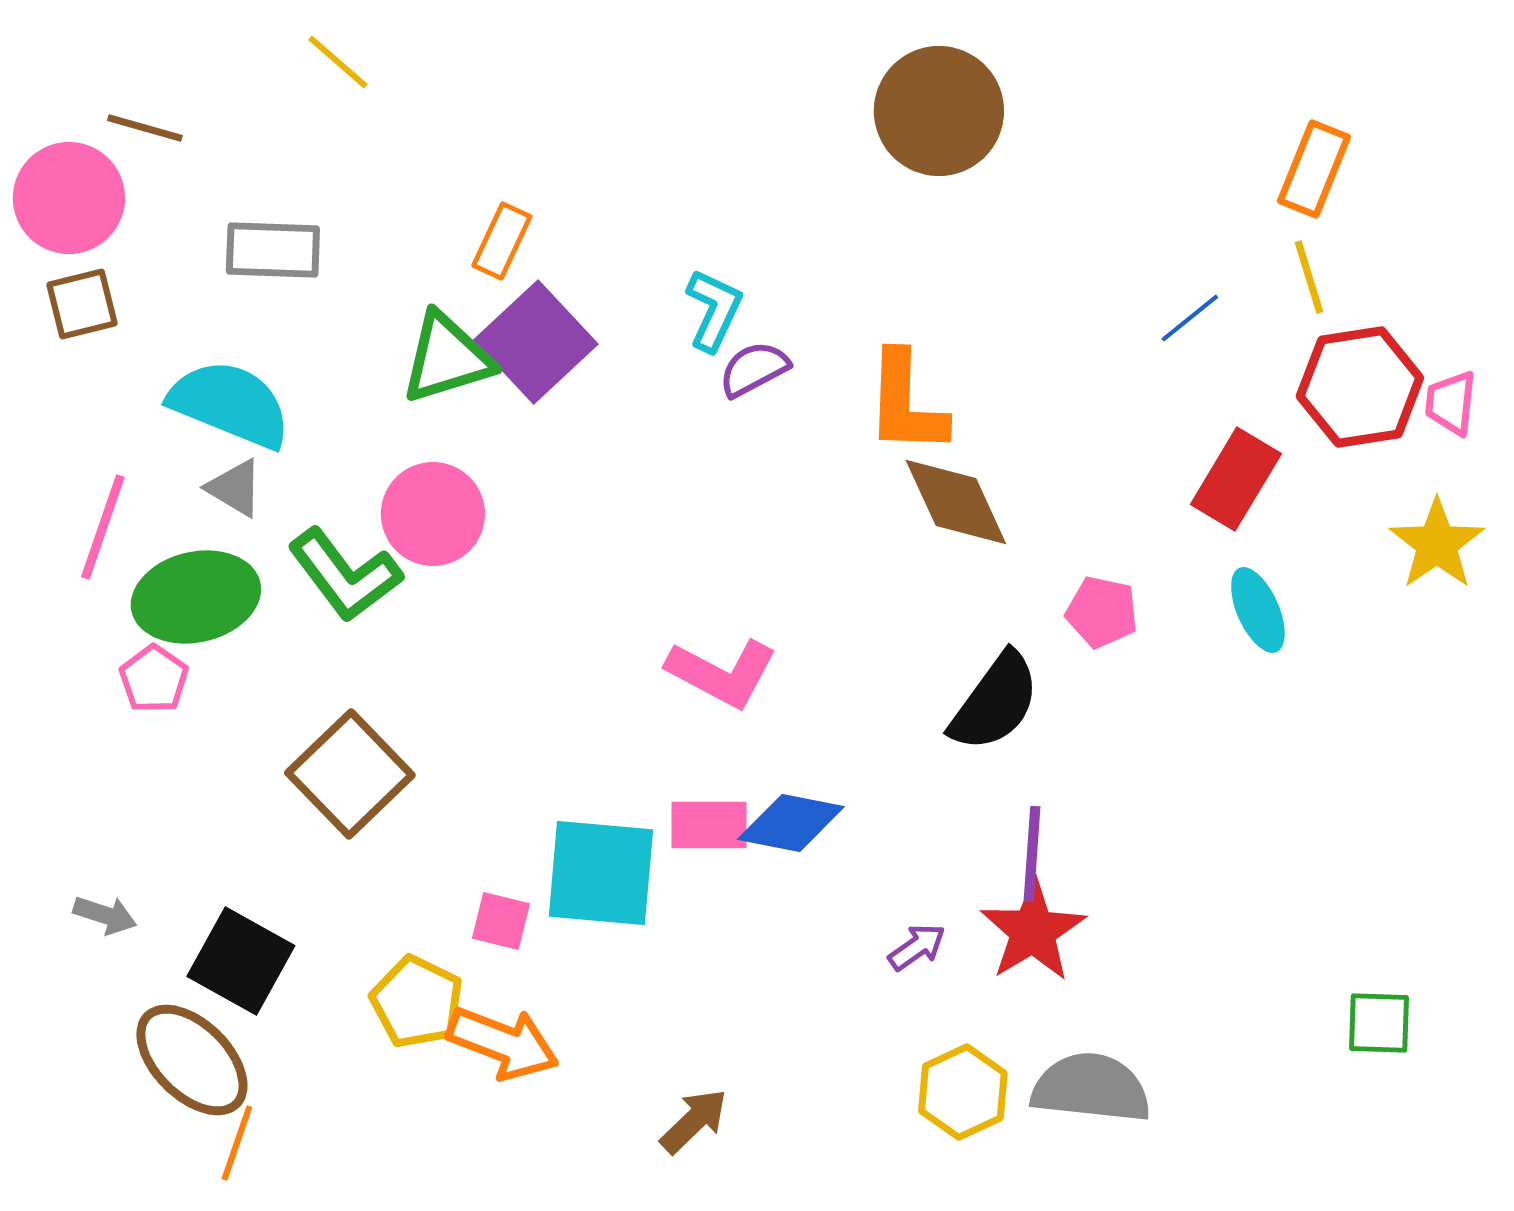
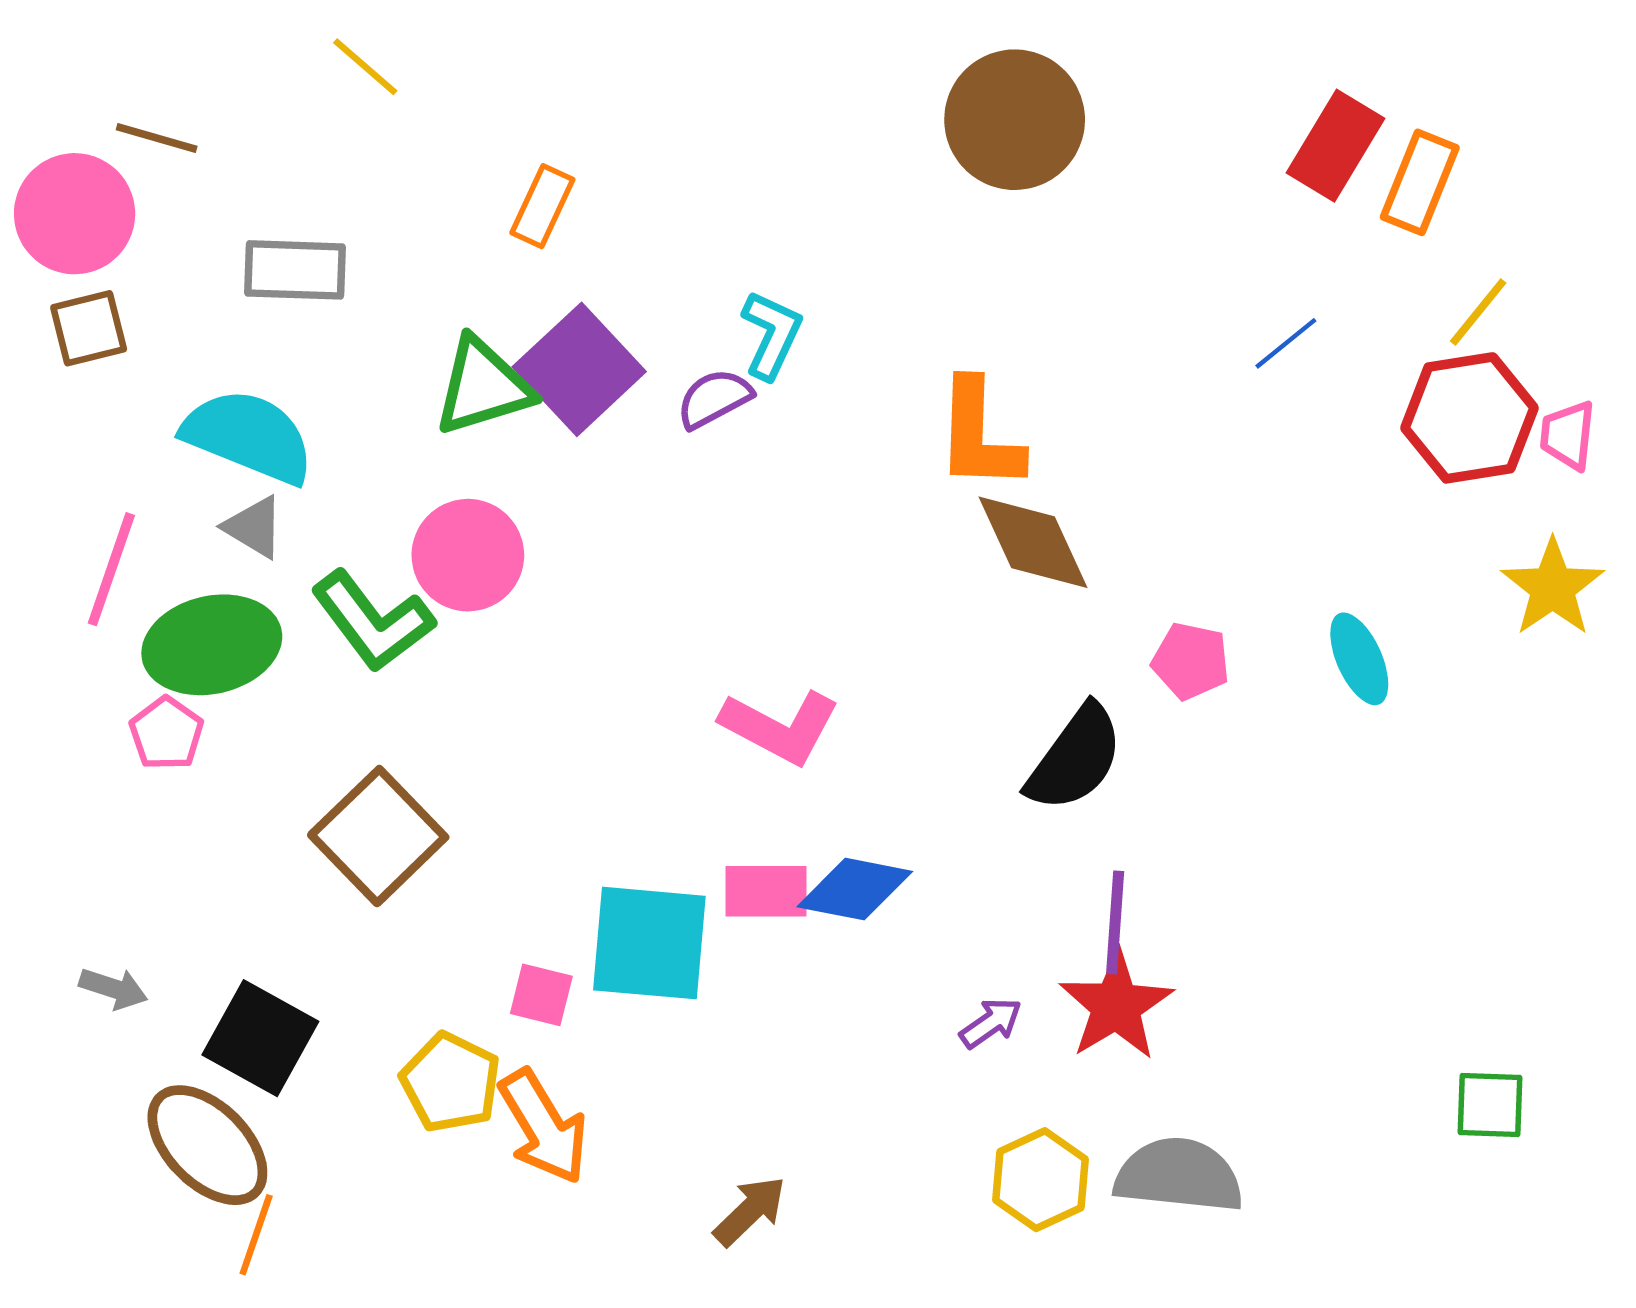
orange rectangle: (502, 241) -> (542, 206), moved
yellow line: (1309, 277) -> (1478, 312), moved, turned 56
purple semicircle: (754, 369) -> (714, 398), moved
red rectangle: (1236, 479) -> (1335, 146), moved
orange arrow: (503, 1043) -> (543, 1127), turned 38

